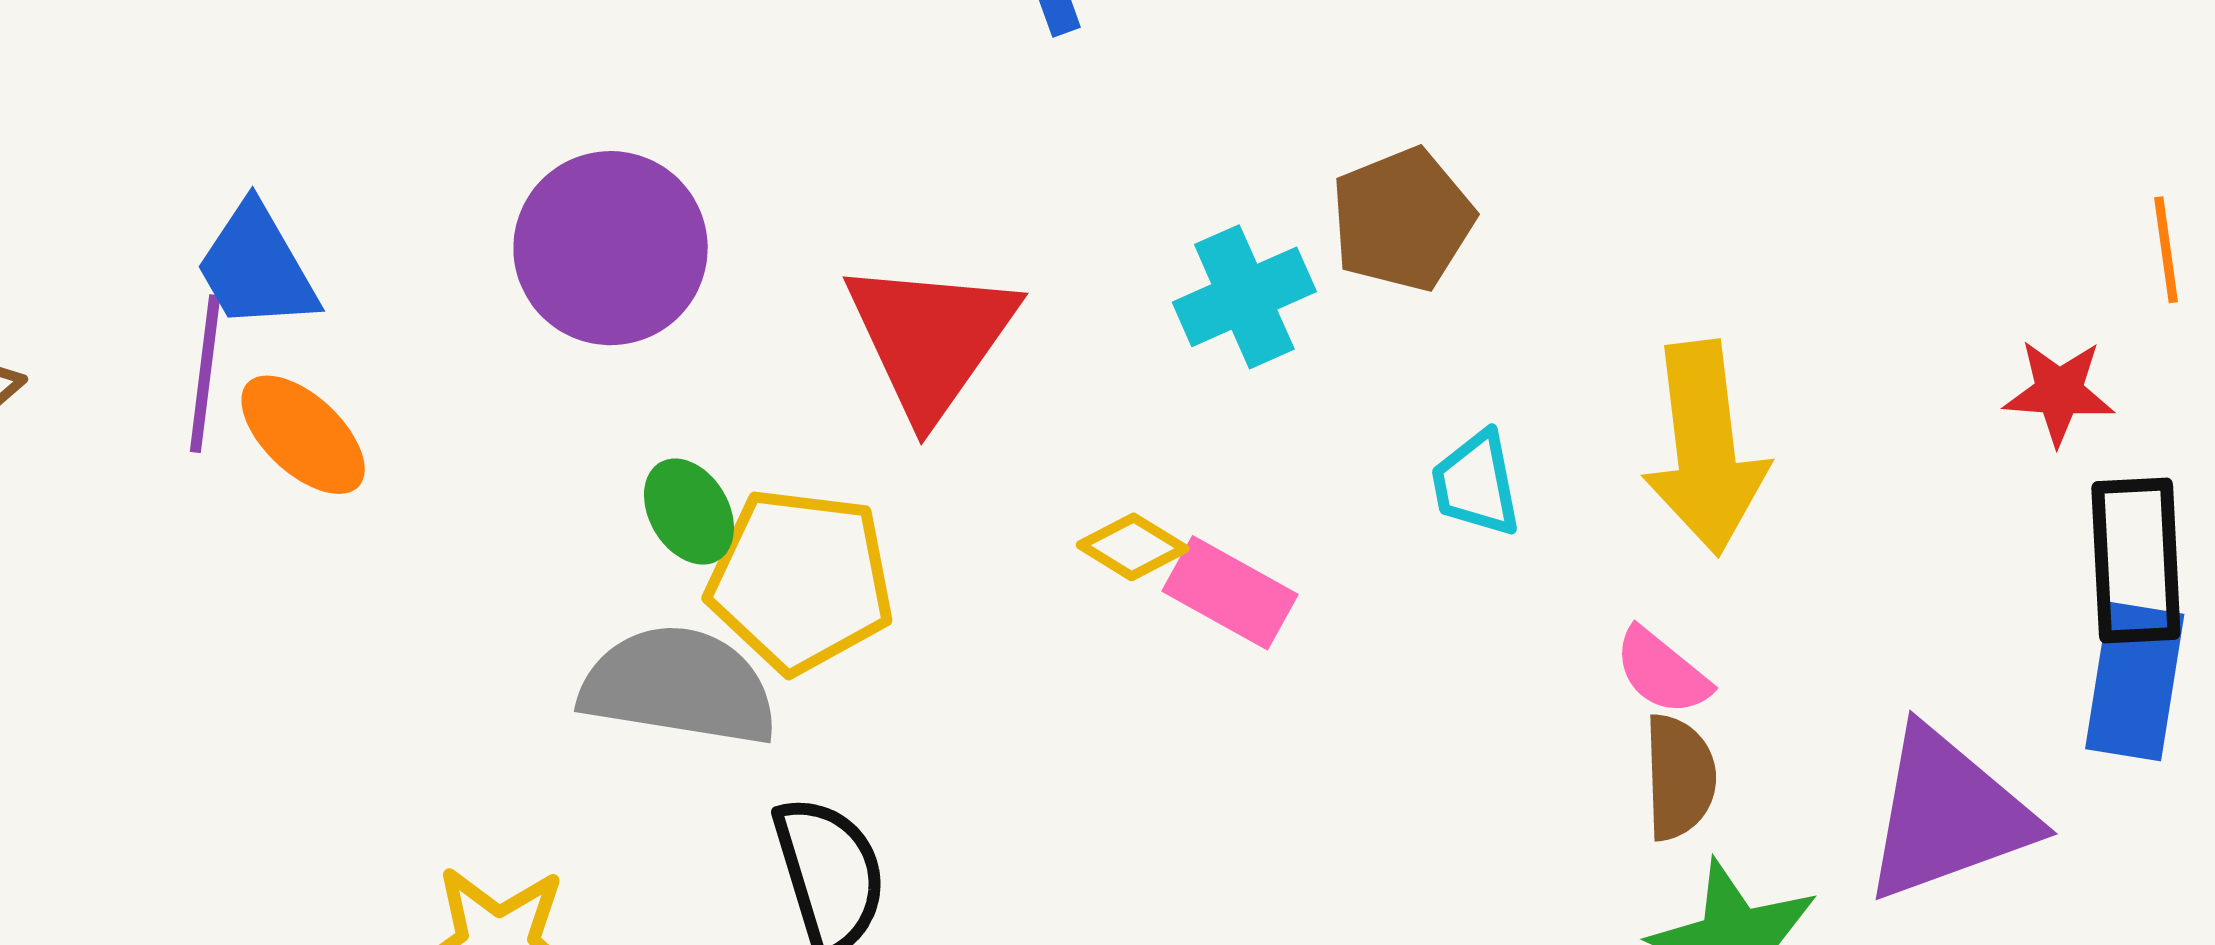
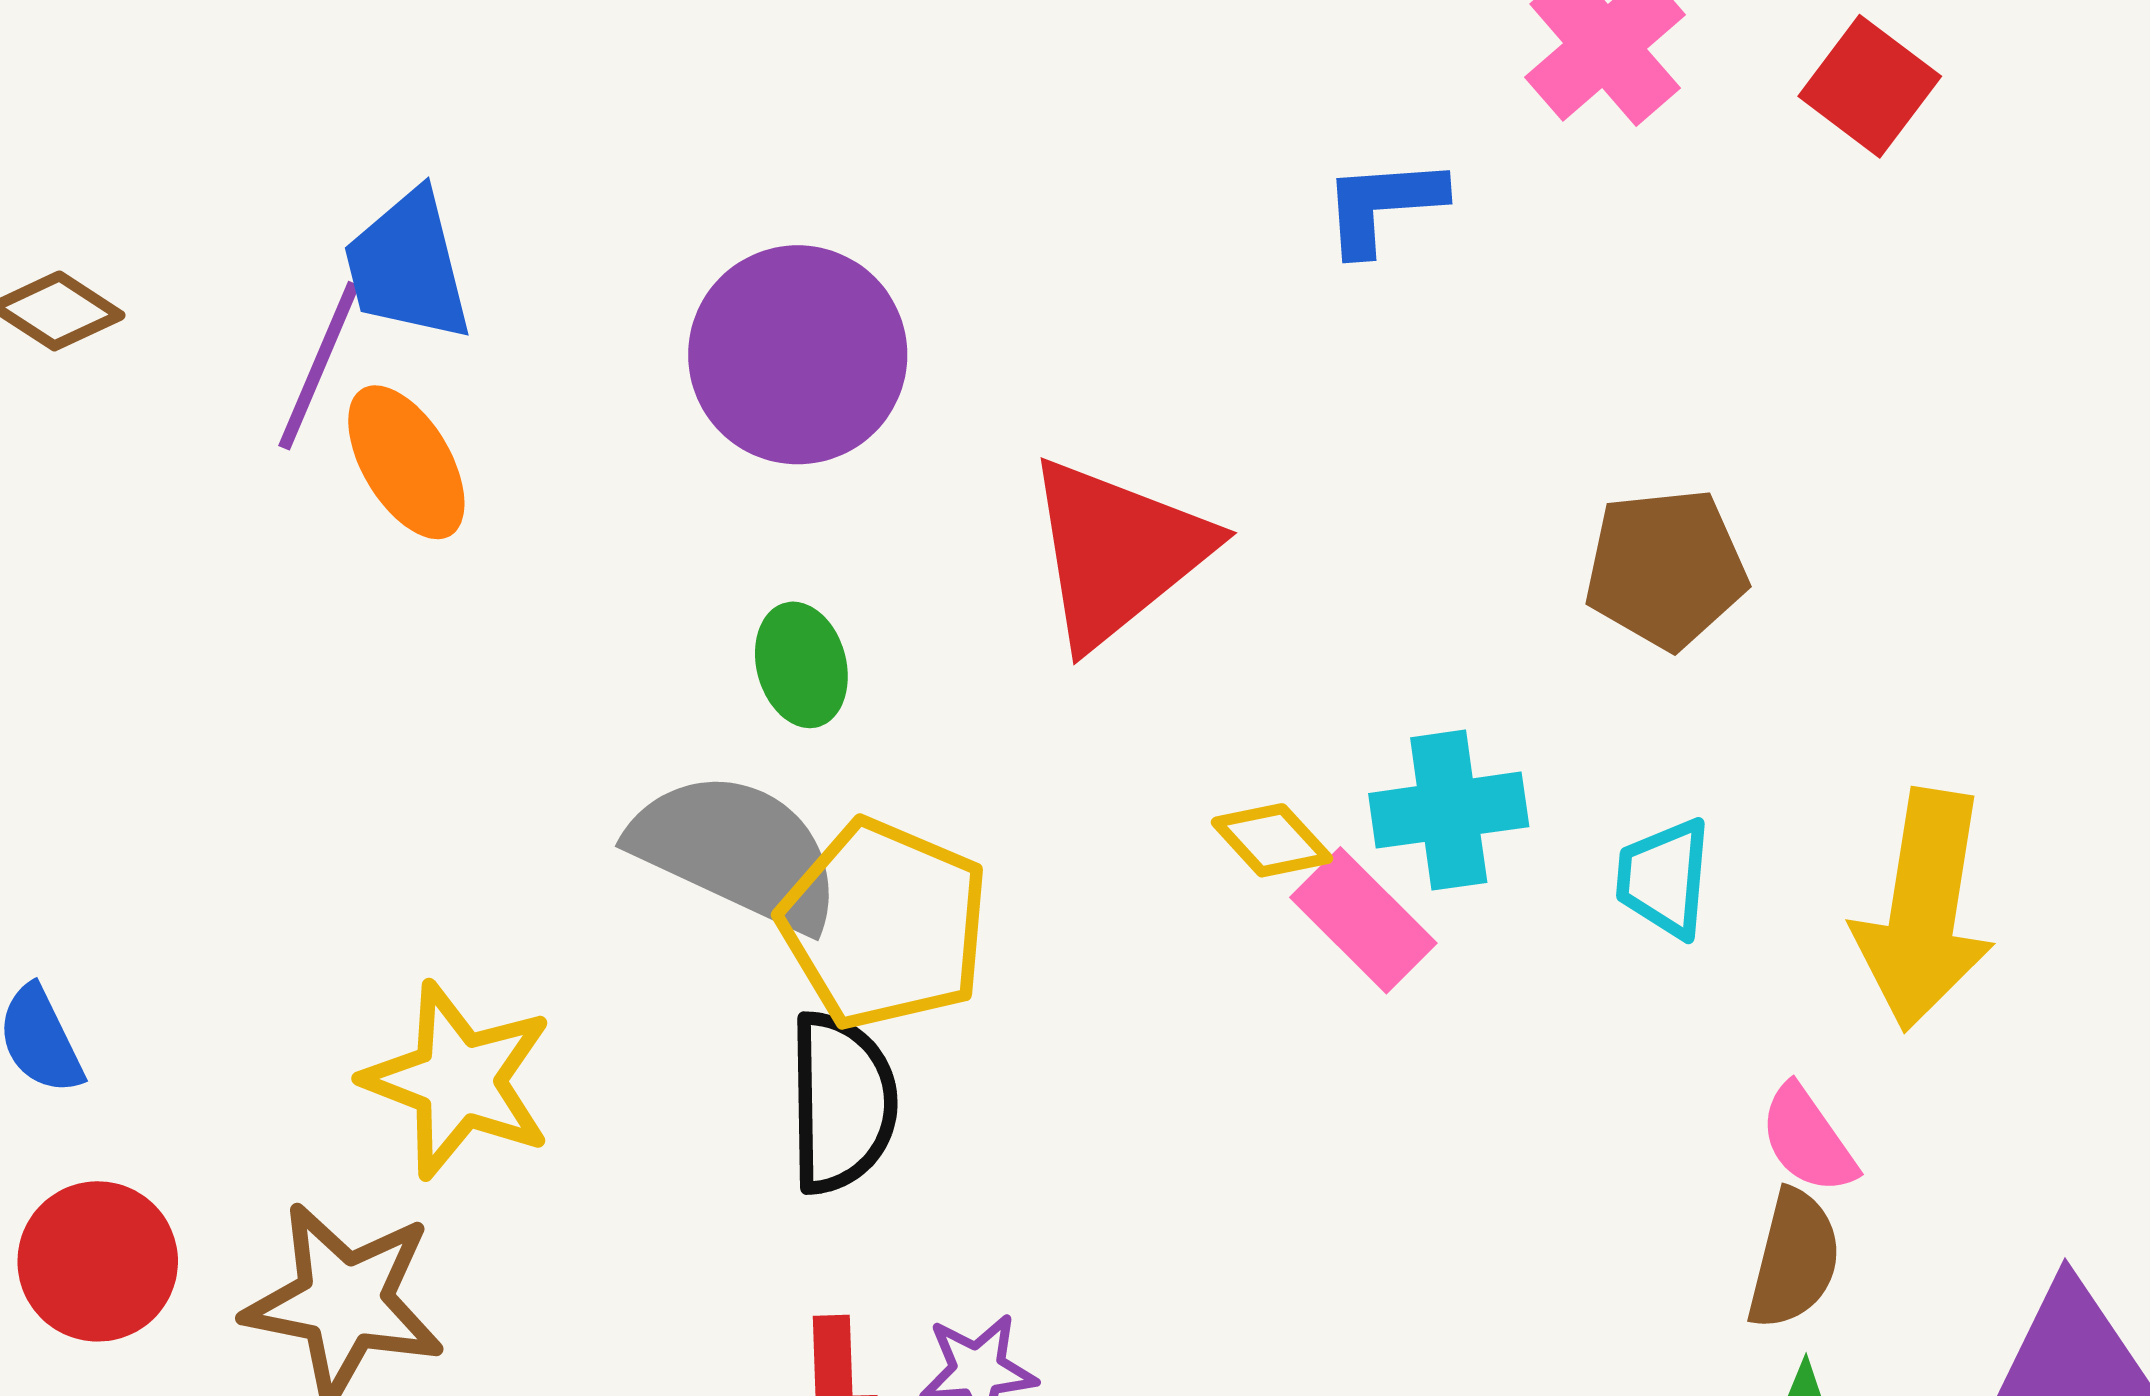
cyan cross: (1244, 297) -> (1449, 810), moved
yellow pentagon: (800, 580) -> (884, 924), moved

